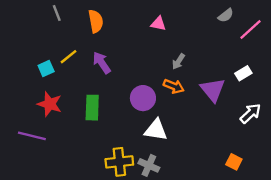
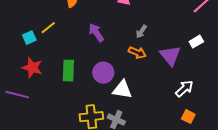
purple arrow: (102, 63) -> (96, 33), moved
purple circle: (143, 98) -> (103, 73), moved
white arrow: (250, 113) -> (184, 89), moved

